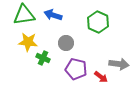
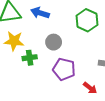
green cross: (43, 58) -> (30, 58), turned -32
red arrow: (101, 77) -> (90, 88), moved

